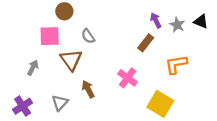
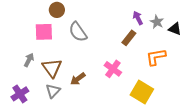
black triangle: (201, 21) -> (175, 29), moved
gray semicircle: (88, 36) -> (78, 32), size x1.5
brown triangle: (71, 60) -> (52, 68), moved
brown arrow: (88, 89) -> (78, 79), turned -98

